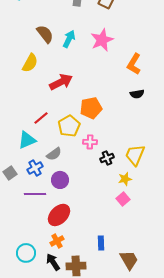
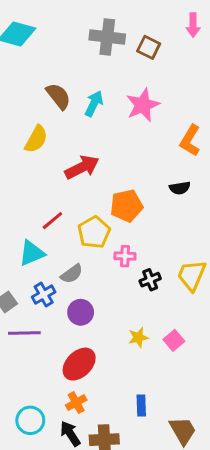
black semicircle: (137, 94) -> (180, 188), moved
yellow star: (125, 179) -> (138, 337), moved
purple line: (35, 194) -> (24, 333), moved

